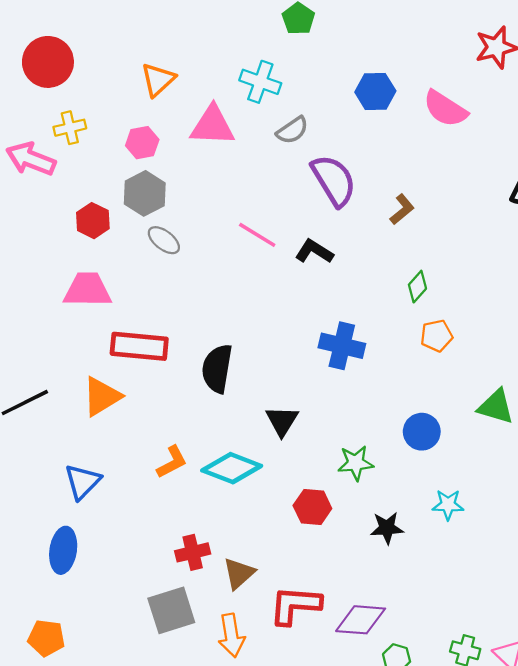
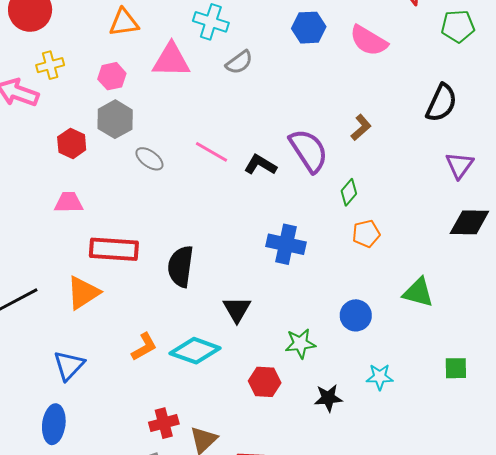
orange triangle: (158, 80) -> (124, 22), turned 36
purple semicircle: (334, 180) -> (309, 151), moved
brown L-shape: (402, 209) -> (361, 128), moved
gray ellipse: (164, 240) -> (149, 159), moved
pink trapezoid: (87, 290) -> (69, 202), size x0.7

